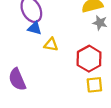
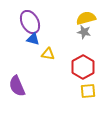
gray star: (100, 23) -> (84, 32), moved

